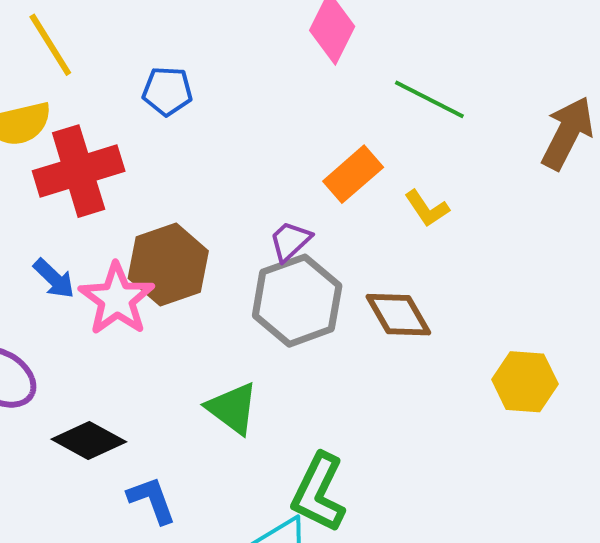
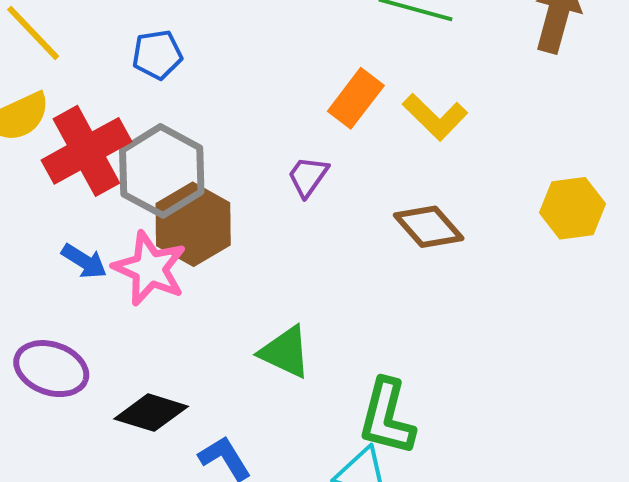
yellow L-shape: (427, 208) -> (435, 117), size x1.4
gray hexagon: (297, 301) -> (162, 171), moved
yellow hexagon: (525, 382) -> (572, 208), moved

